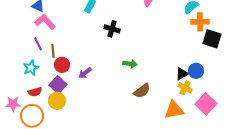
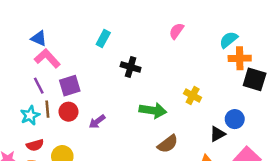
brown line: (53, 51) -> (47, 109), moved
green arrow: (130, 64) -> (153, 110), size x1.5
black triangle: (182, 74) -> (217, 134), moved
purple square: (58, 85) -> (70, 86), moved, turned 30
yellow cross: (185, 88) -> (193, 96), moved

